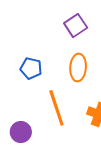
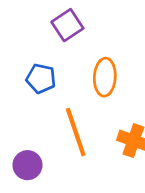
purple square: (76, 26) -> (67, 25), moved

